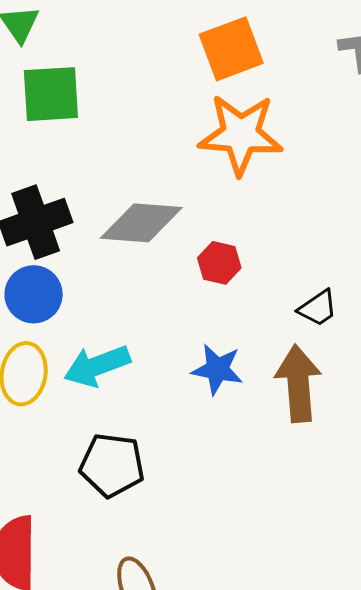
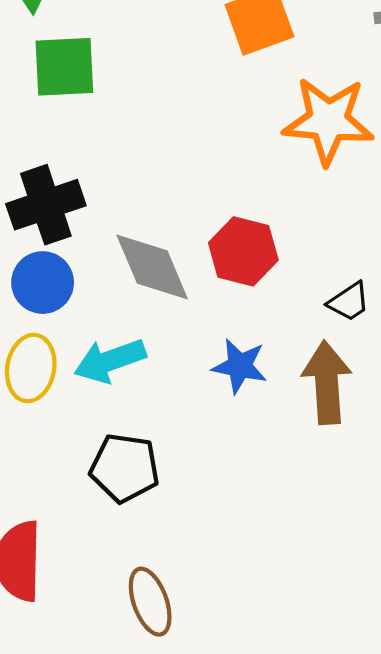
orange star: (241, 134) -> (328, 121), moved
gray diamond: (141, 223) -> (152, 267), moved, turned 62
red hexagon: (219, 263) -> (243, 251), size x1.5

